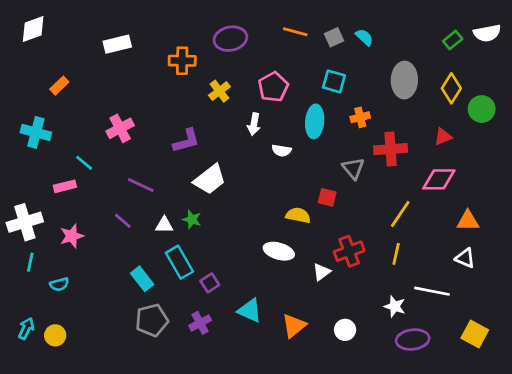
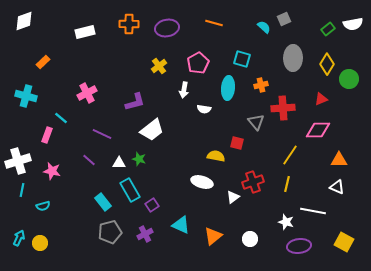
gray square: (334, 37) -> (284, 19), moved
orange cross: (182, 61) -> (129, 24), moved
pink rectangle: (65, 186) -> (47, 135), turned -56
pink star: (72, 236) -> (52, 171), turned 30

